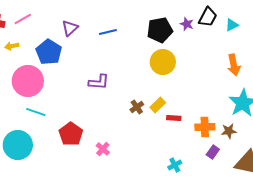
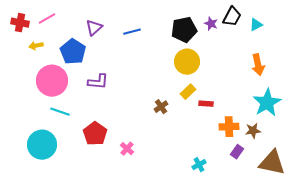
purple L-shape: (99, 82) -> (98, 82), moved
yellow rectangle: (158, 105) -> (188, 92), moved
red rectangle: (174, 118) -> (206, 104), moved

